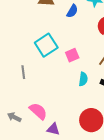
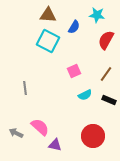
cyan square: (46, 45) -> (48, 41), moved, turned -30
cyan semicircle: (83, 79) -> (85, 95), turned 56

